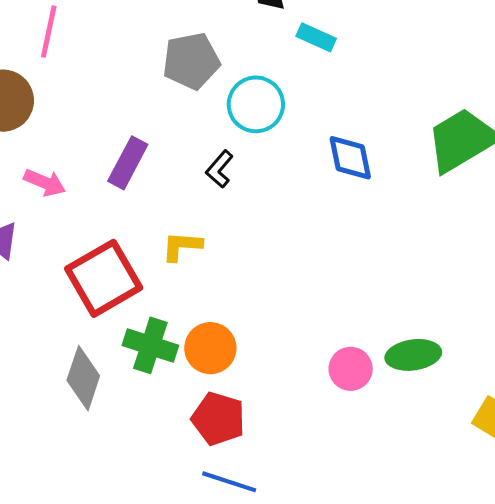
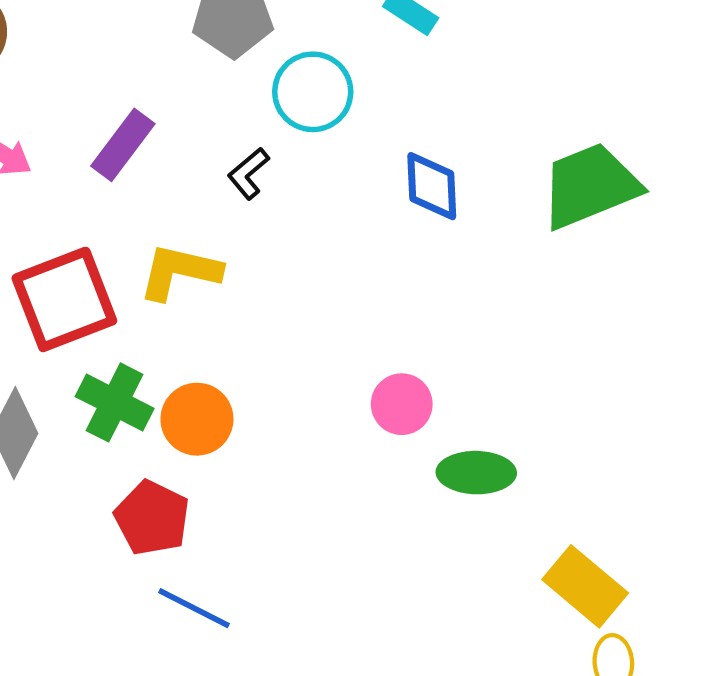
yellow L-shape: (182, 246) -> (180, 272), size x1.4
pink circle: (351, 369) -> (402, 404), moved
red pentagon: (218, 419) -> (152, 518), moved

